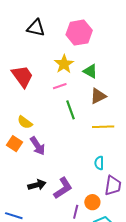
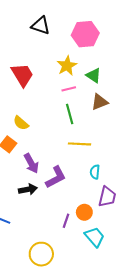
pink line: (60, 86) -> (69, 89), moved
yellow line: (103, 127) -> (80, 144), moved
purple arrow: (38, 146) -> (31, 163), moved
purple L-shape: (63, 188) -> (56, 177), moved

